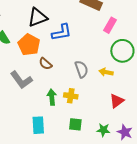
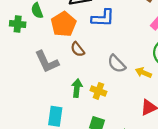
gray semicircle: (81, 69) -> (117, 64), turned 144

